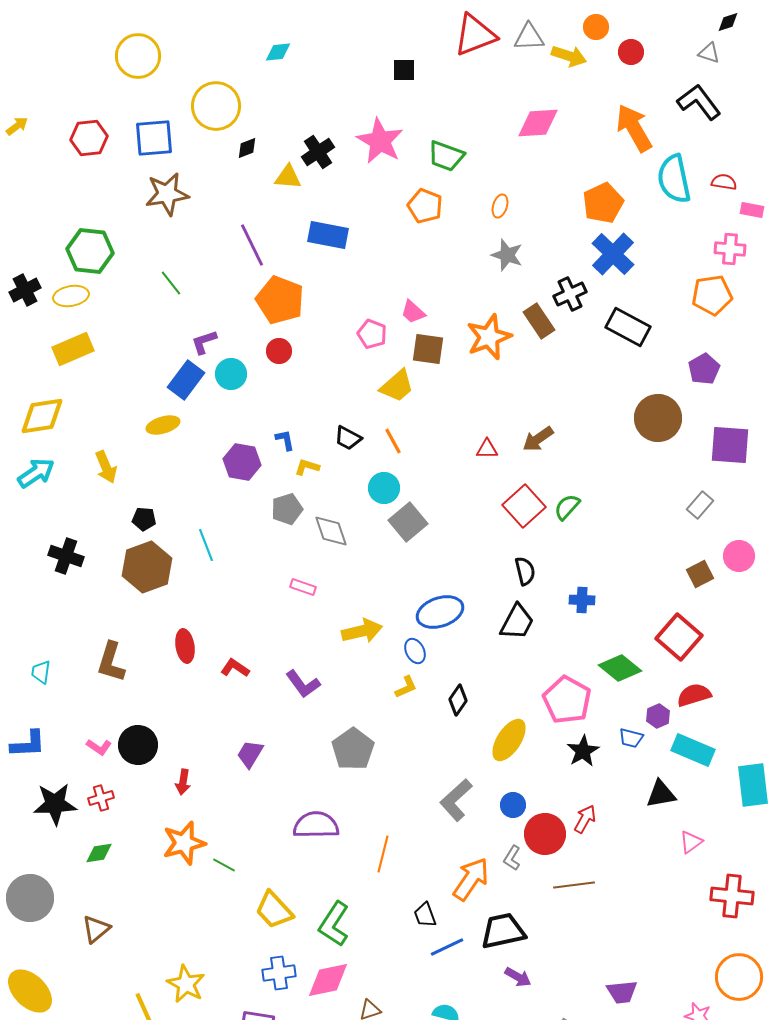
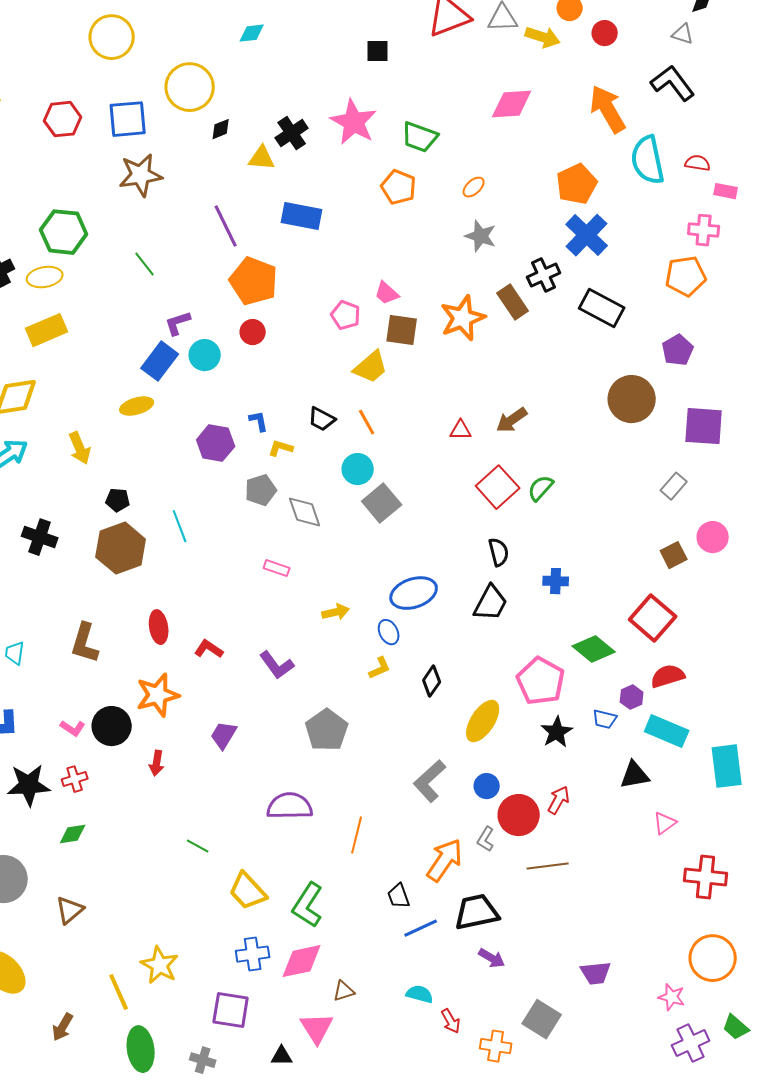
orange ellipse: (500, 206) -> (474, 187), turned 30
yellow arrow: (362, 631) -> (336, 612), size x0.7
orange star: (184, 843) -> (158, 695), moved

